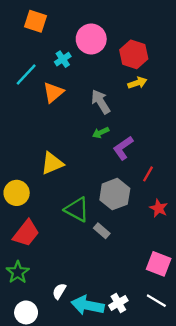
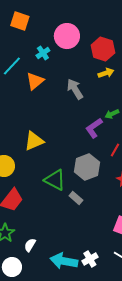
green arrow: (101, 133) -> (112, 114), moved
white semicircle: (59, 291) -> (30, 245), moved

